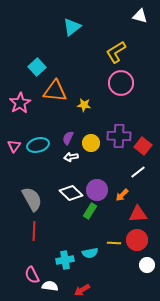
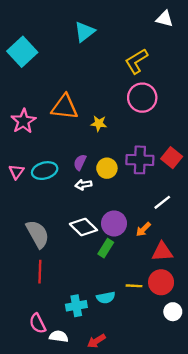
cyan square: (37, 67) -> (22, 52), moved, size x1.4
red square: (143, 146) -> (172, 158), moved

